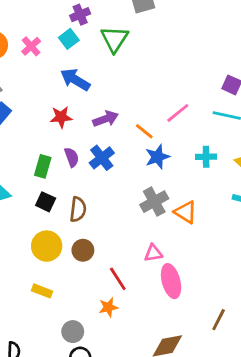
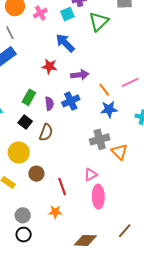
purple semicircle: (72, 157) -> (49, 104), moved
brown circle: (83, 250) -> (36, 174), moved
pink triangle: (153, 253) -> (91, 175), turned -32
orange star: (108, 307) -> (55, 212), moved

